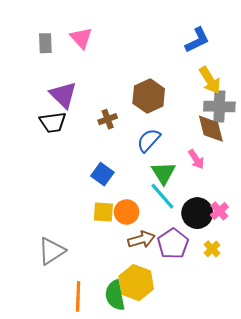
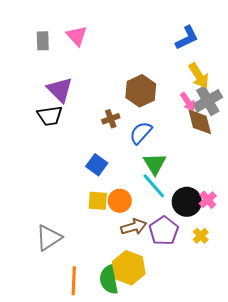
gray cross: (219, 107) -> (208, 101), turned -32
brown cross: (108, 119) -> (111, 119), moved
pink arrow: (196, 159) -> (188, 102), moved

